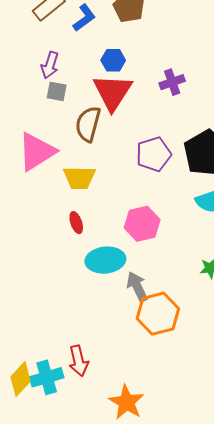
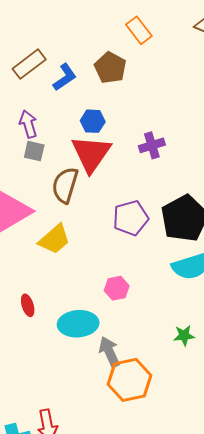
purple arrow: (50, 65) -> (28, 124), turned 144
yellow trapezoid: (79, 178) -> (54, 239), turned -44
red ellipse: (76, 223) -> (28, 305), moved
pink hexagon: (142, 224) -> (117, 288), size x0.7

